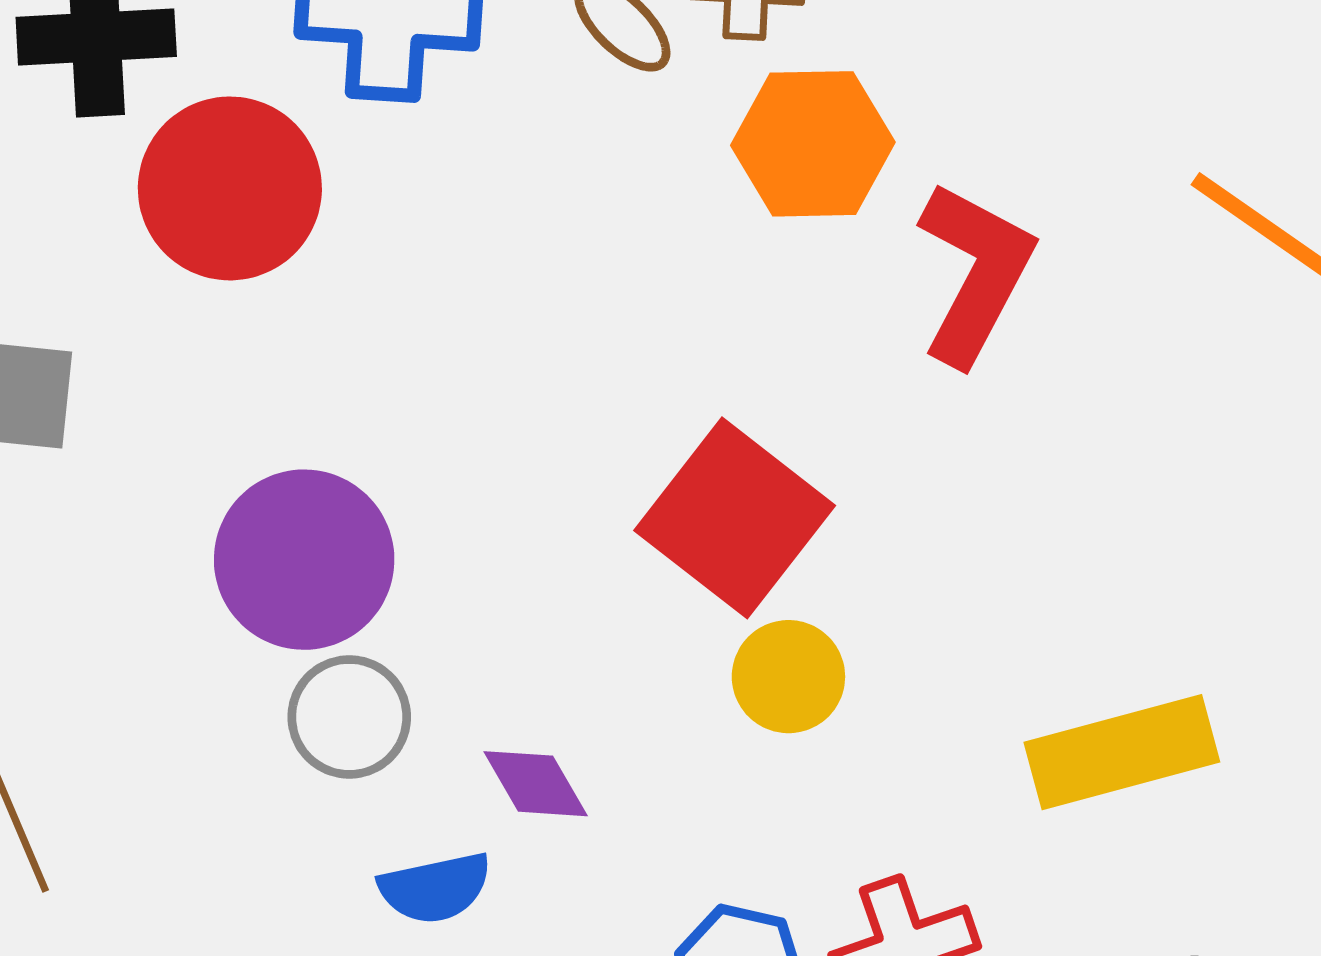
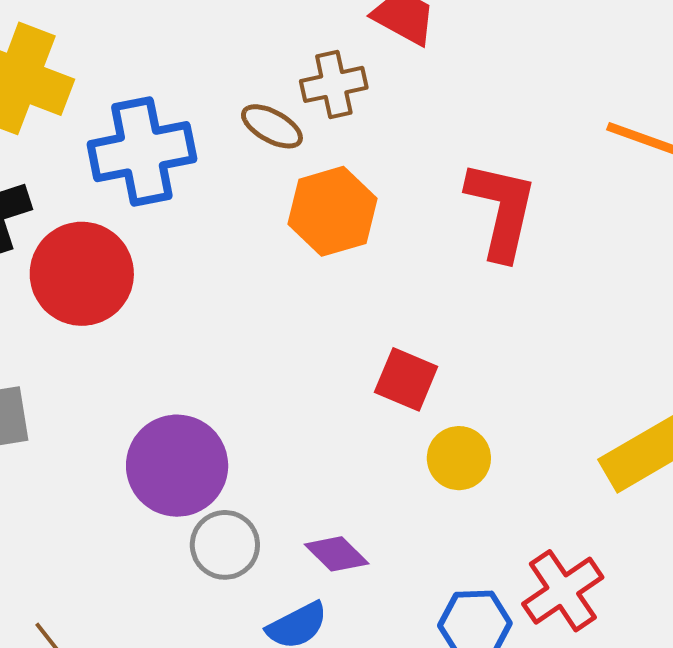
orange hexagon: (813, 144) -> (332, 211), moved
red square: (735, 518) -> (406, 379), size x0.6

